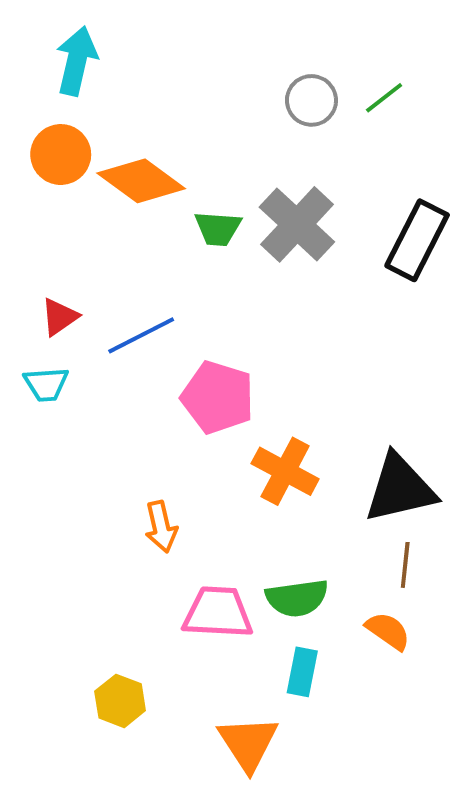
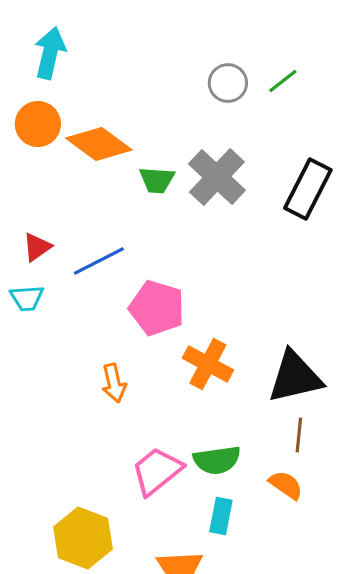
orange arrow: (161, 527) -> (114, 383), moved
pink trapezoid: (218, 612) -> (157, 471), turned -42
yellow hexagon: (120, 701) -> (83, 538), size x1.5

